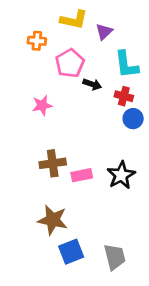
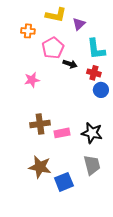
black star: (121, 175) -> (92, 133), turned -30
blue square: (71, 252) -> (64, 182), moved
gray trapezoid: (115, 257) -> (92, 165), moved

